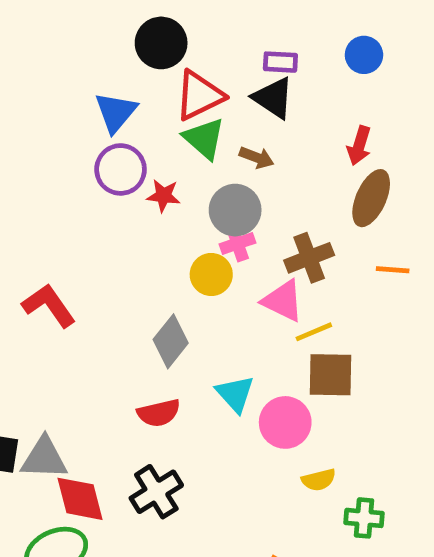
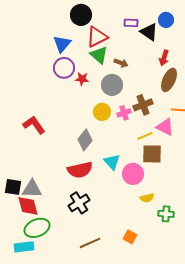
black triangle: (273, 98) -> (149, 32), moved
pink cross: (237, 243) -> (124, 113), moved
pink triangle: (283, 301) -> (165, 127), moved
red semicircle: (159, 413) -> (80, 170), size x1.4
red diamond: (80, 499) -> (28, 206), moved

